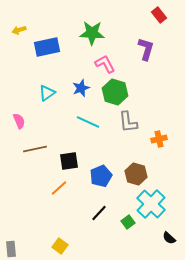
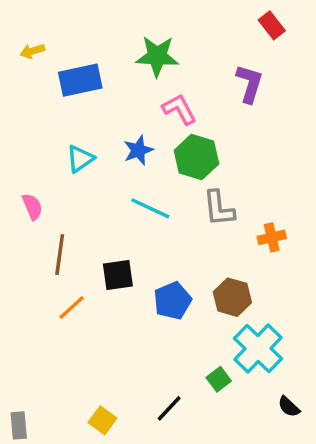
brown line: (35, 149) -> (60, 254), turned -70
orange line: (59, 188) -> (72, 307), moved
black line: (99, 213) -> (169, 408), moved

